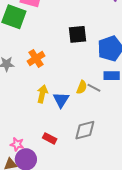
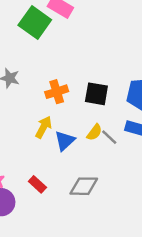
black square: (77, 34) -> (96, 94), moved
orange cross: (36, 58) -> (57, 92), moved

